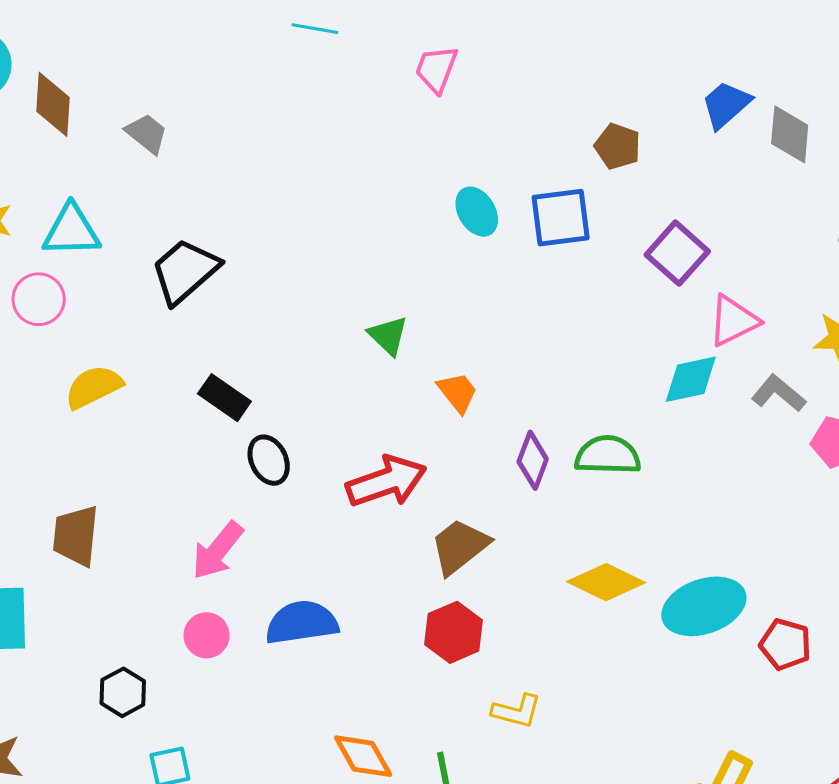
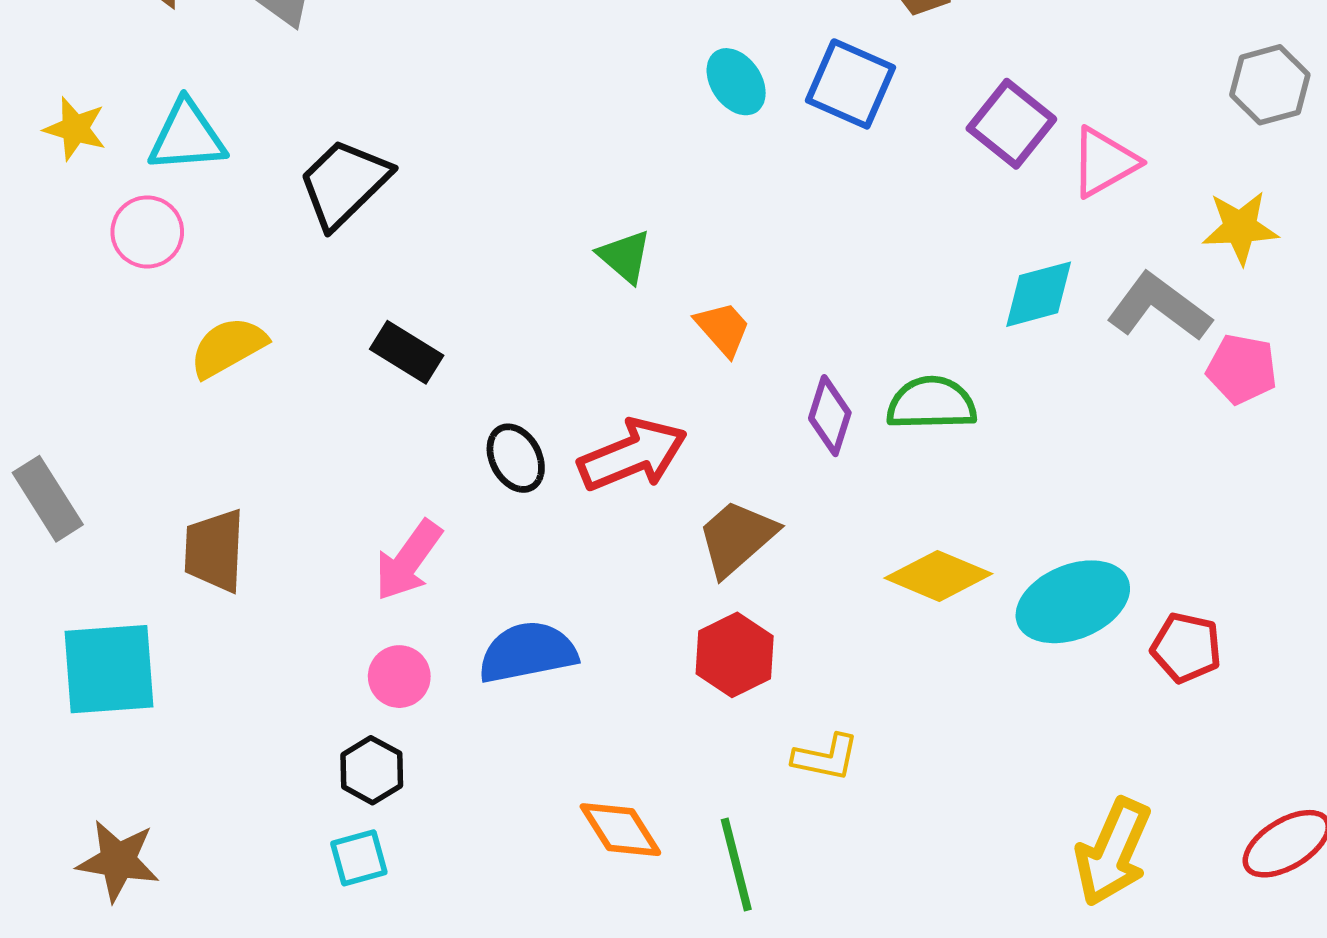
blue square: (561, 218) -> (851, 84), turned 34
pink triangle: (733, 321) -> (1104, 162), moved
gray L-shape: (779, 393) -> (1159, 307), size x1.4
black ellipse: (269, 460) -> (516, 458), moved
black hexagon: (123, 692) -> (372, 770), moved

